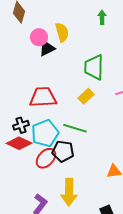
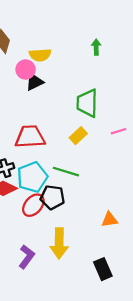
yellow semicircle: (62, 32) -> (40, 55), moved, turned 102

